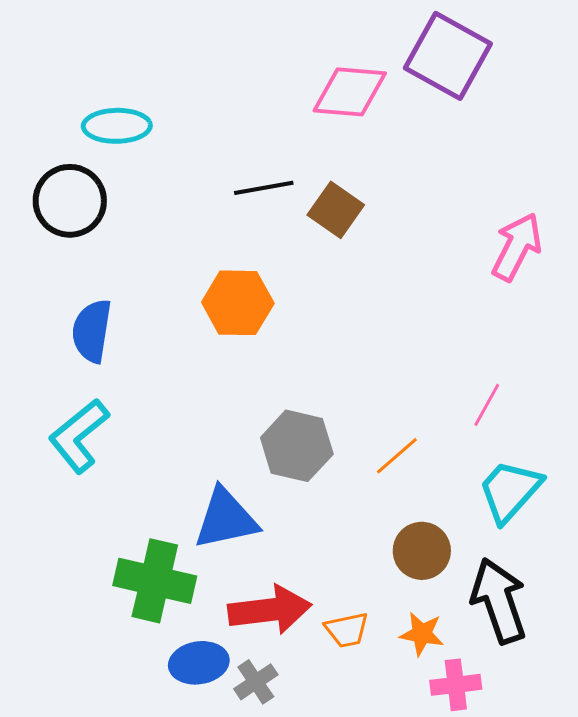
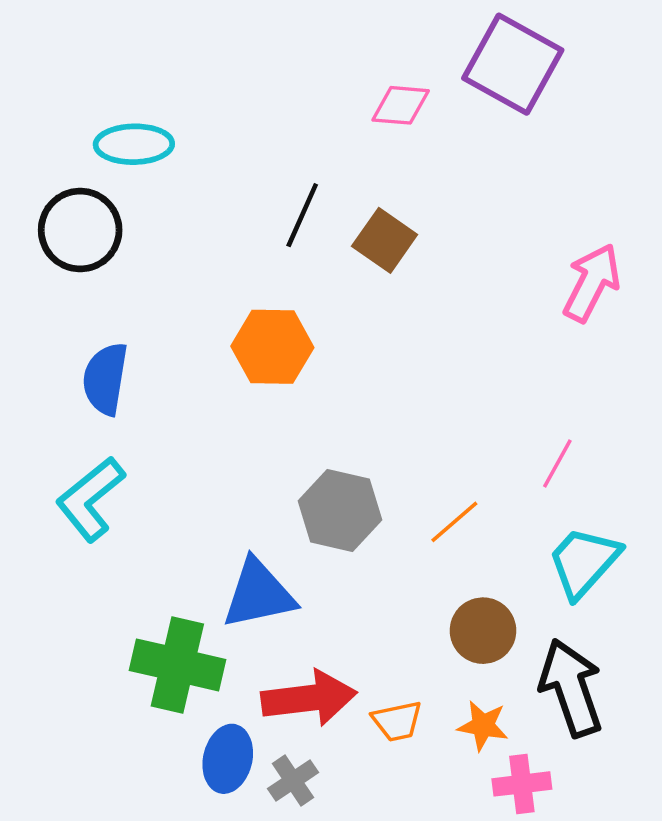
pink diamond: (350, 92) -> (401, 105), size x0.7
black line: (264, 188) -> (302, 215), turned -56
blue ellipse: (199, 663) -> (228, 759), turned -68

